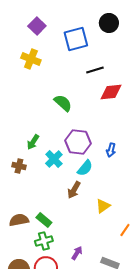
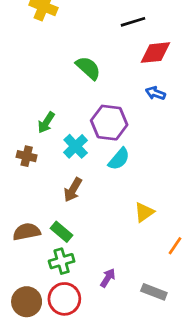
blue arrow: (111, 150) -> (155, 93), moved, turned 96
brown arrow: (74, 190) -> (73, 190), moved

